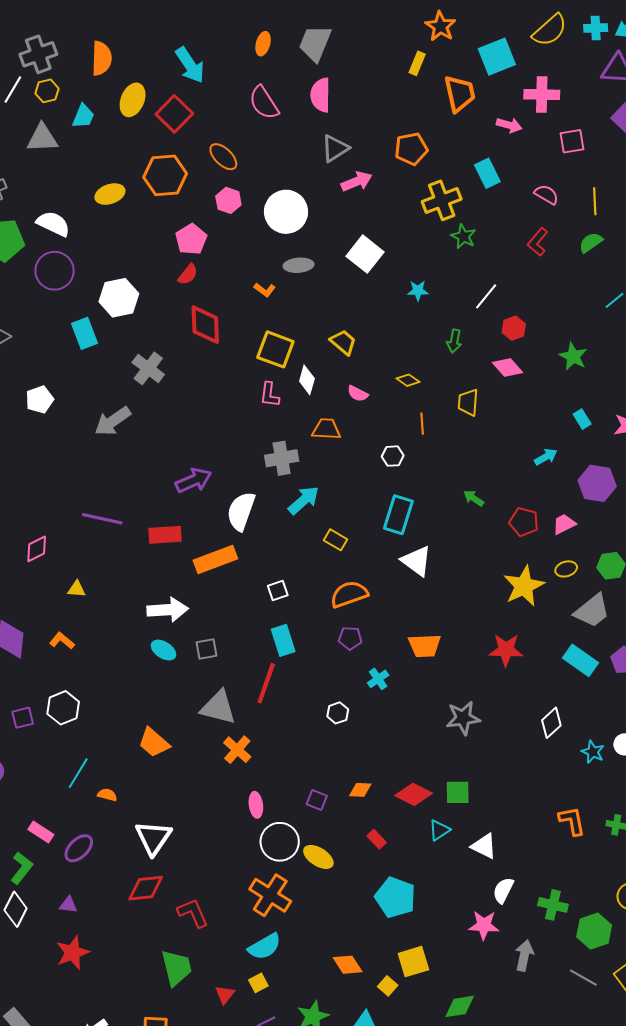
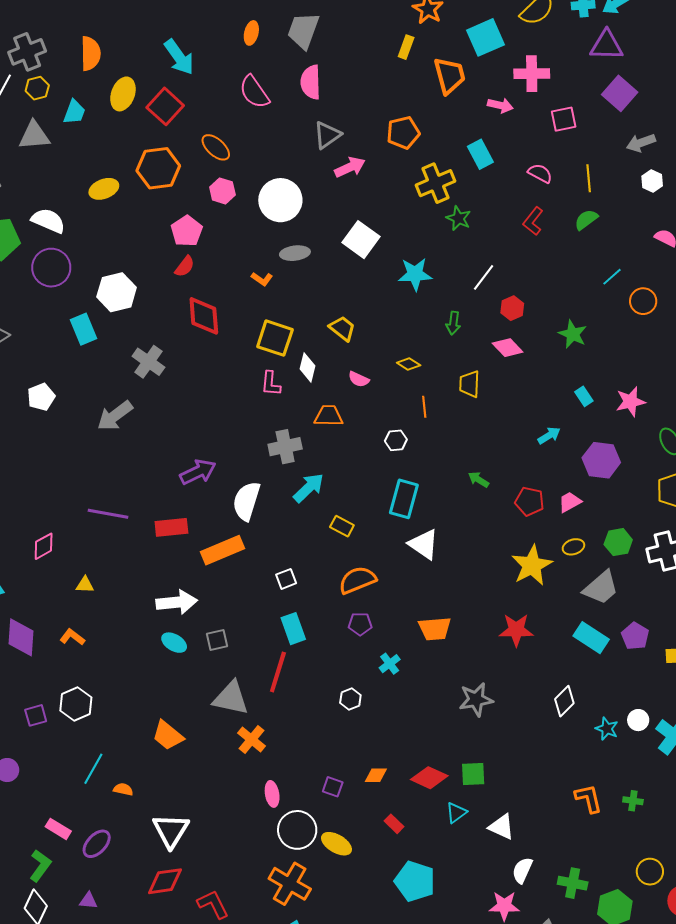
cyan star: (418, 291) -> (415, 274), size x1.6

